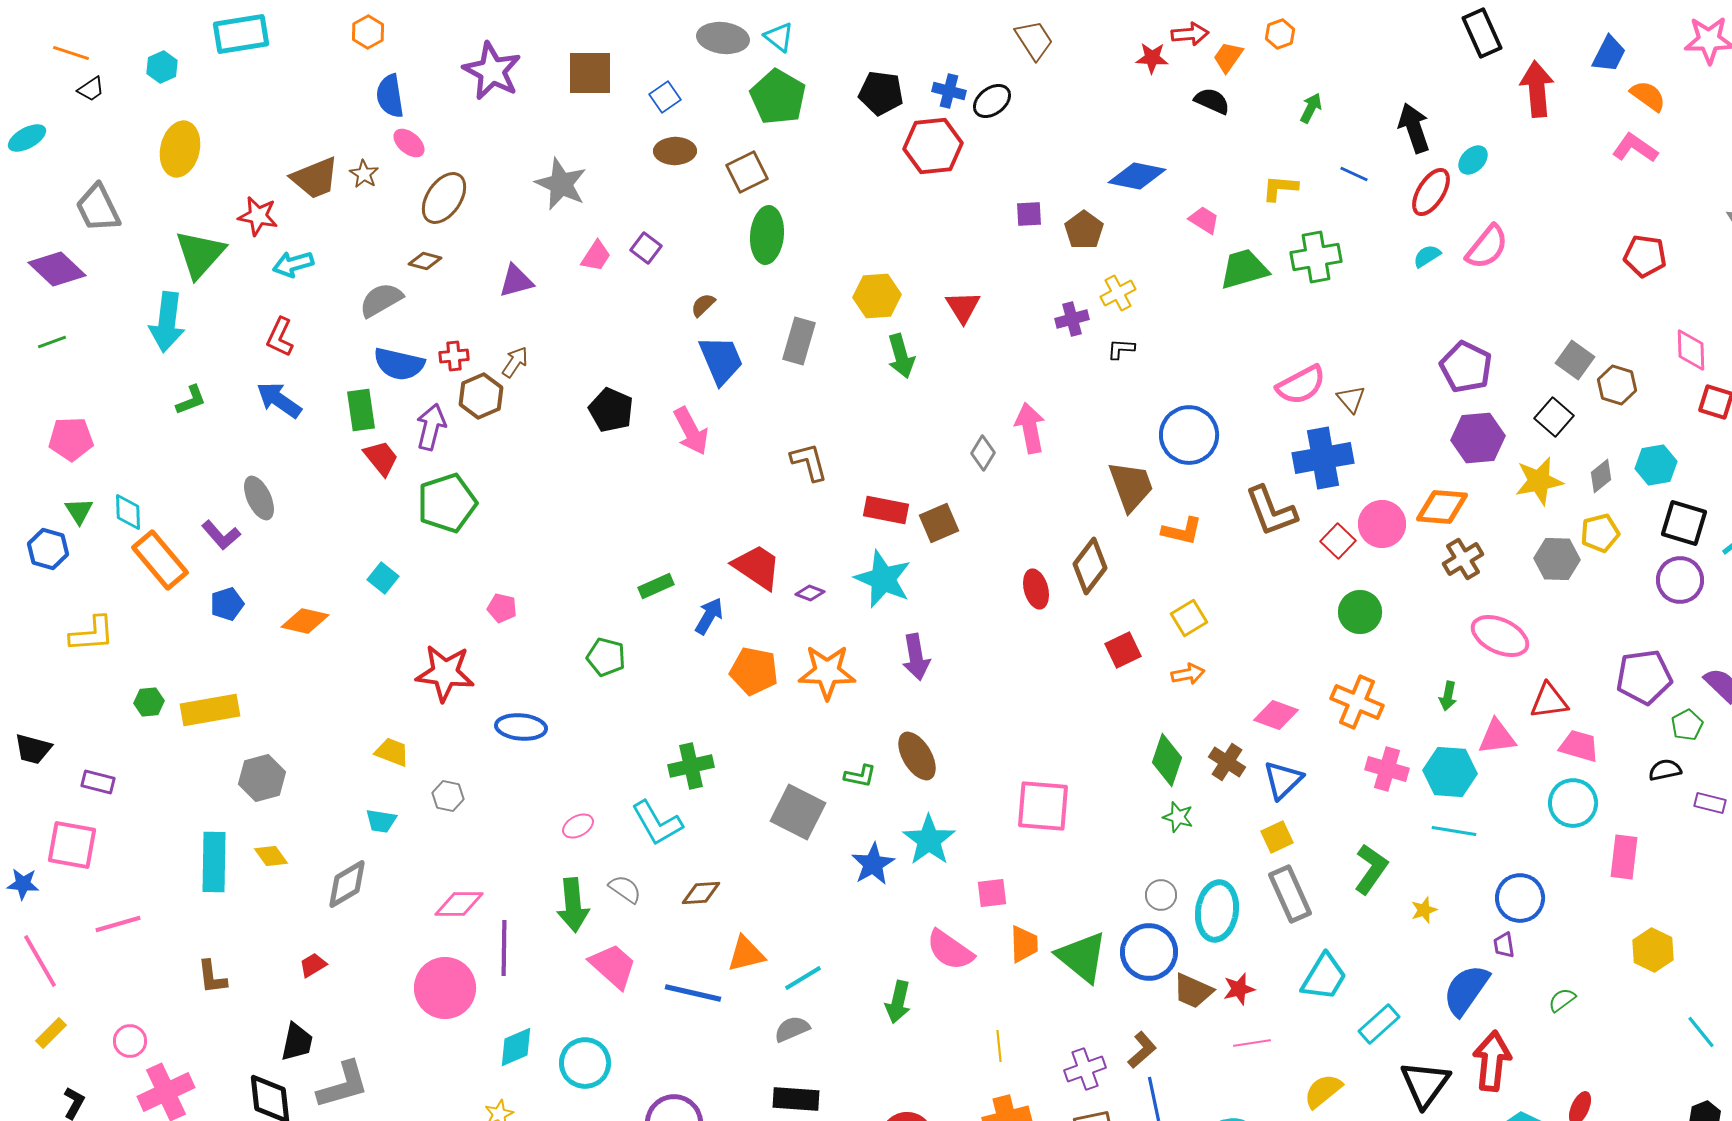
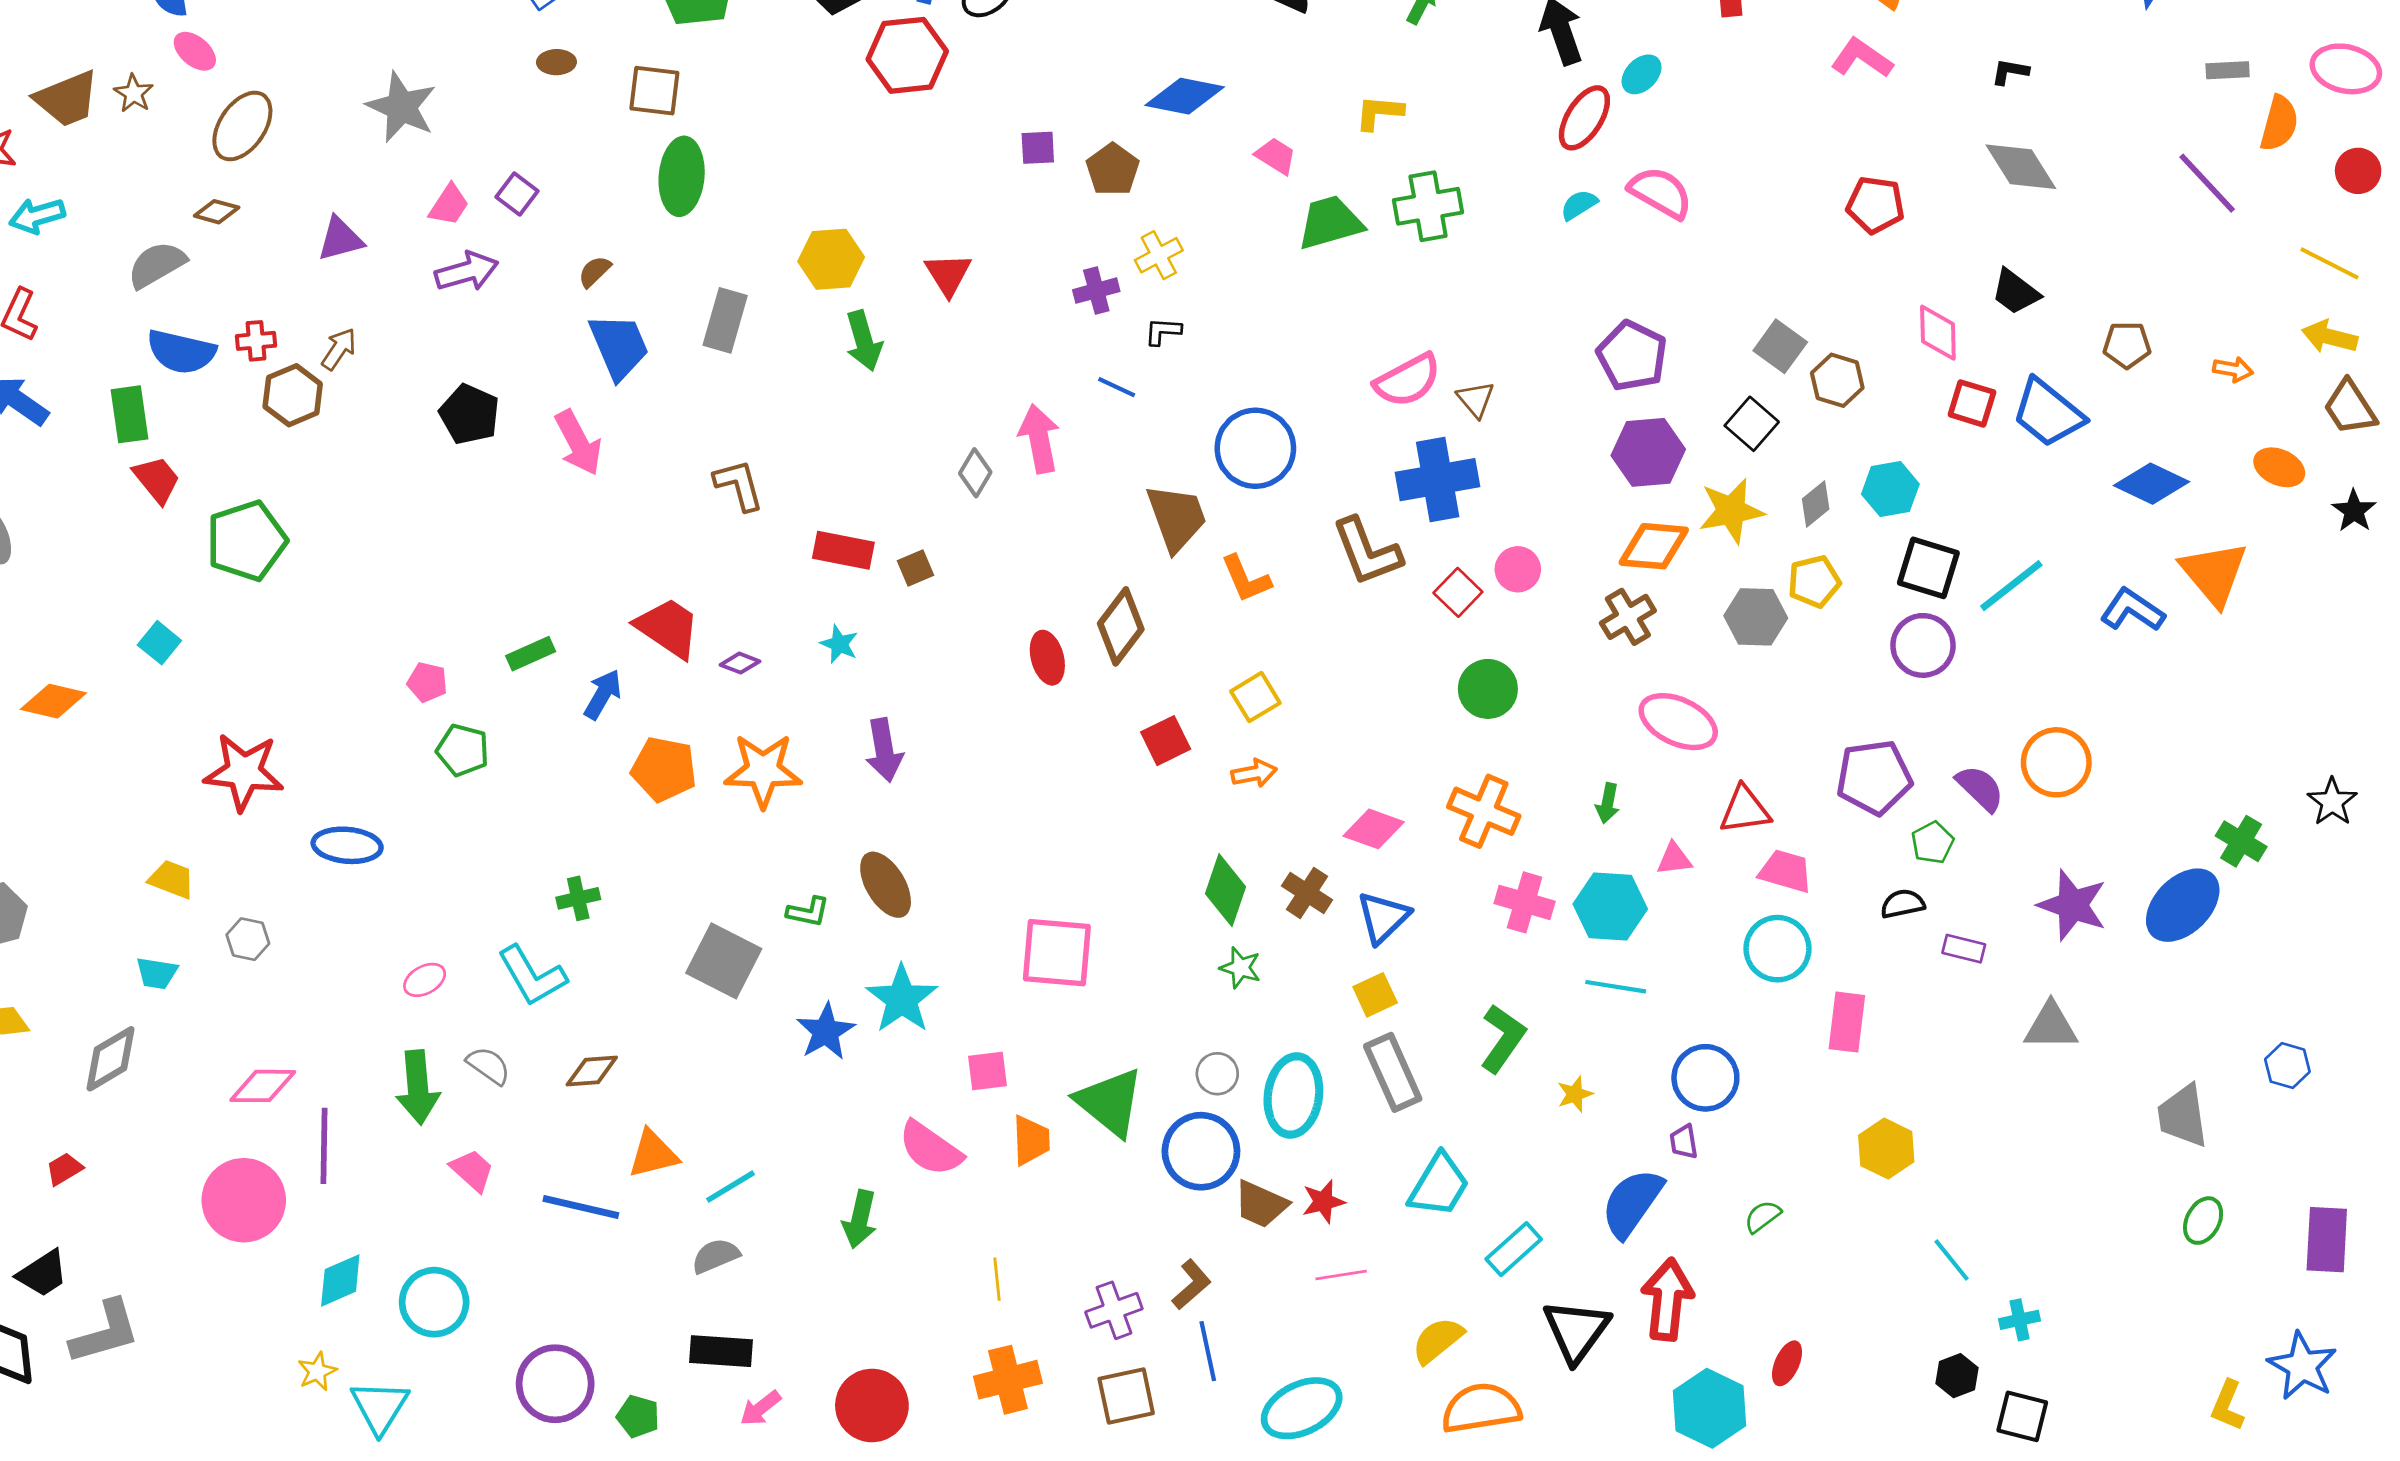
brown ellipse: (675, 151) -> (556, 62), size x0.7
brown square: (747, 172) -> (654, 91), turned 33
blue line: (1354, 174) -> (1117, 387), moved
pink semicircle: (1487, 247) -> (1661, 193), turned -99
purple arrow: (431, 427) -> (467, 272), moved, turned 60
orange diamond: (1442, 507) -> (1654, 546), moved
brown square: (939, 523) -> (915, 568), size x0.7
pink circle: (1382, 524) -> (1518, 569), size x0.7
orange L-shape: (1182, 531) -> (1246, 579), turned 54
cyan star: (883, 579) -> (839, 644), size x0.5
pink pentagon: (502, 608) -> (427, 682), moved
pink triangle: (1497, 737) -> (1674, 859), size x0.7
green cross: (691, 766) -> (578, 898), size x0.7
green triangle: (1082, 957) -> (1110, 1102), moved
pink trapezoid: (613, 966) -> (472, 1170), size x0.7
black trapezoid: (297, 1042) -> (43, 1274), turned 45

